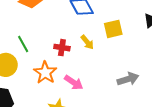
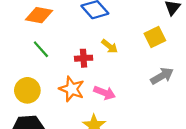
yellow square: (113, 29) -> (155, 37), moved
green line: (23, 44) -> (41, 49), moved

